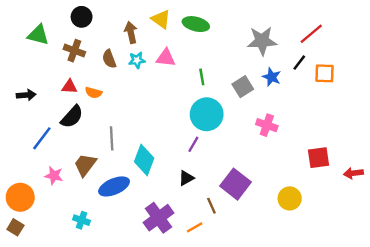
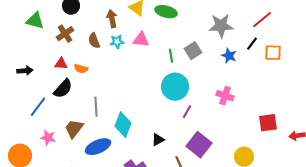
brown cross: (74, 51) -> (65, 34), turned 36
gray square: (243, 87) -> (193, 51), moved
purple line: (193, 144) -> (187, 112), moved

